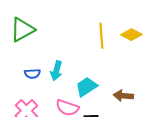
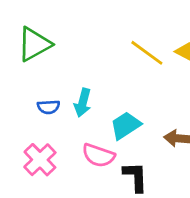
yellow line: (101, 36) -> (147, 53), turned -50

